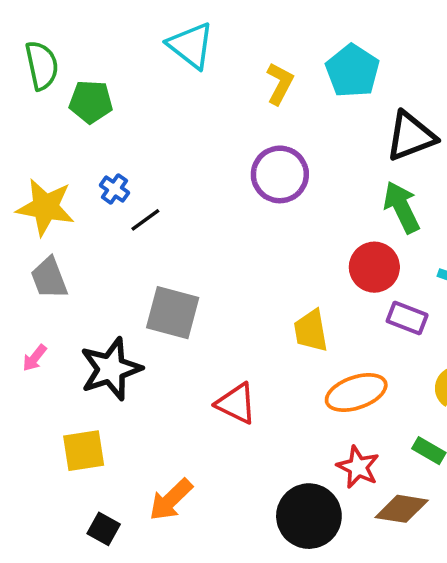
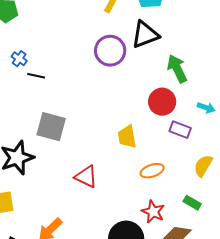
black triangle: (411, 136) -> (145, 35), moved
black line: (145, 220) -> (36, 76), turned 48
orange ellipse: (356, 393) -> (152, 171), size x0.7

